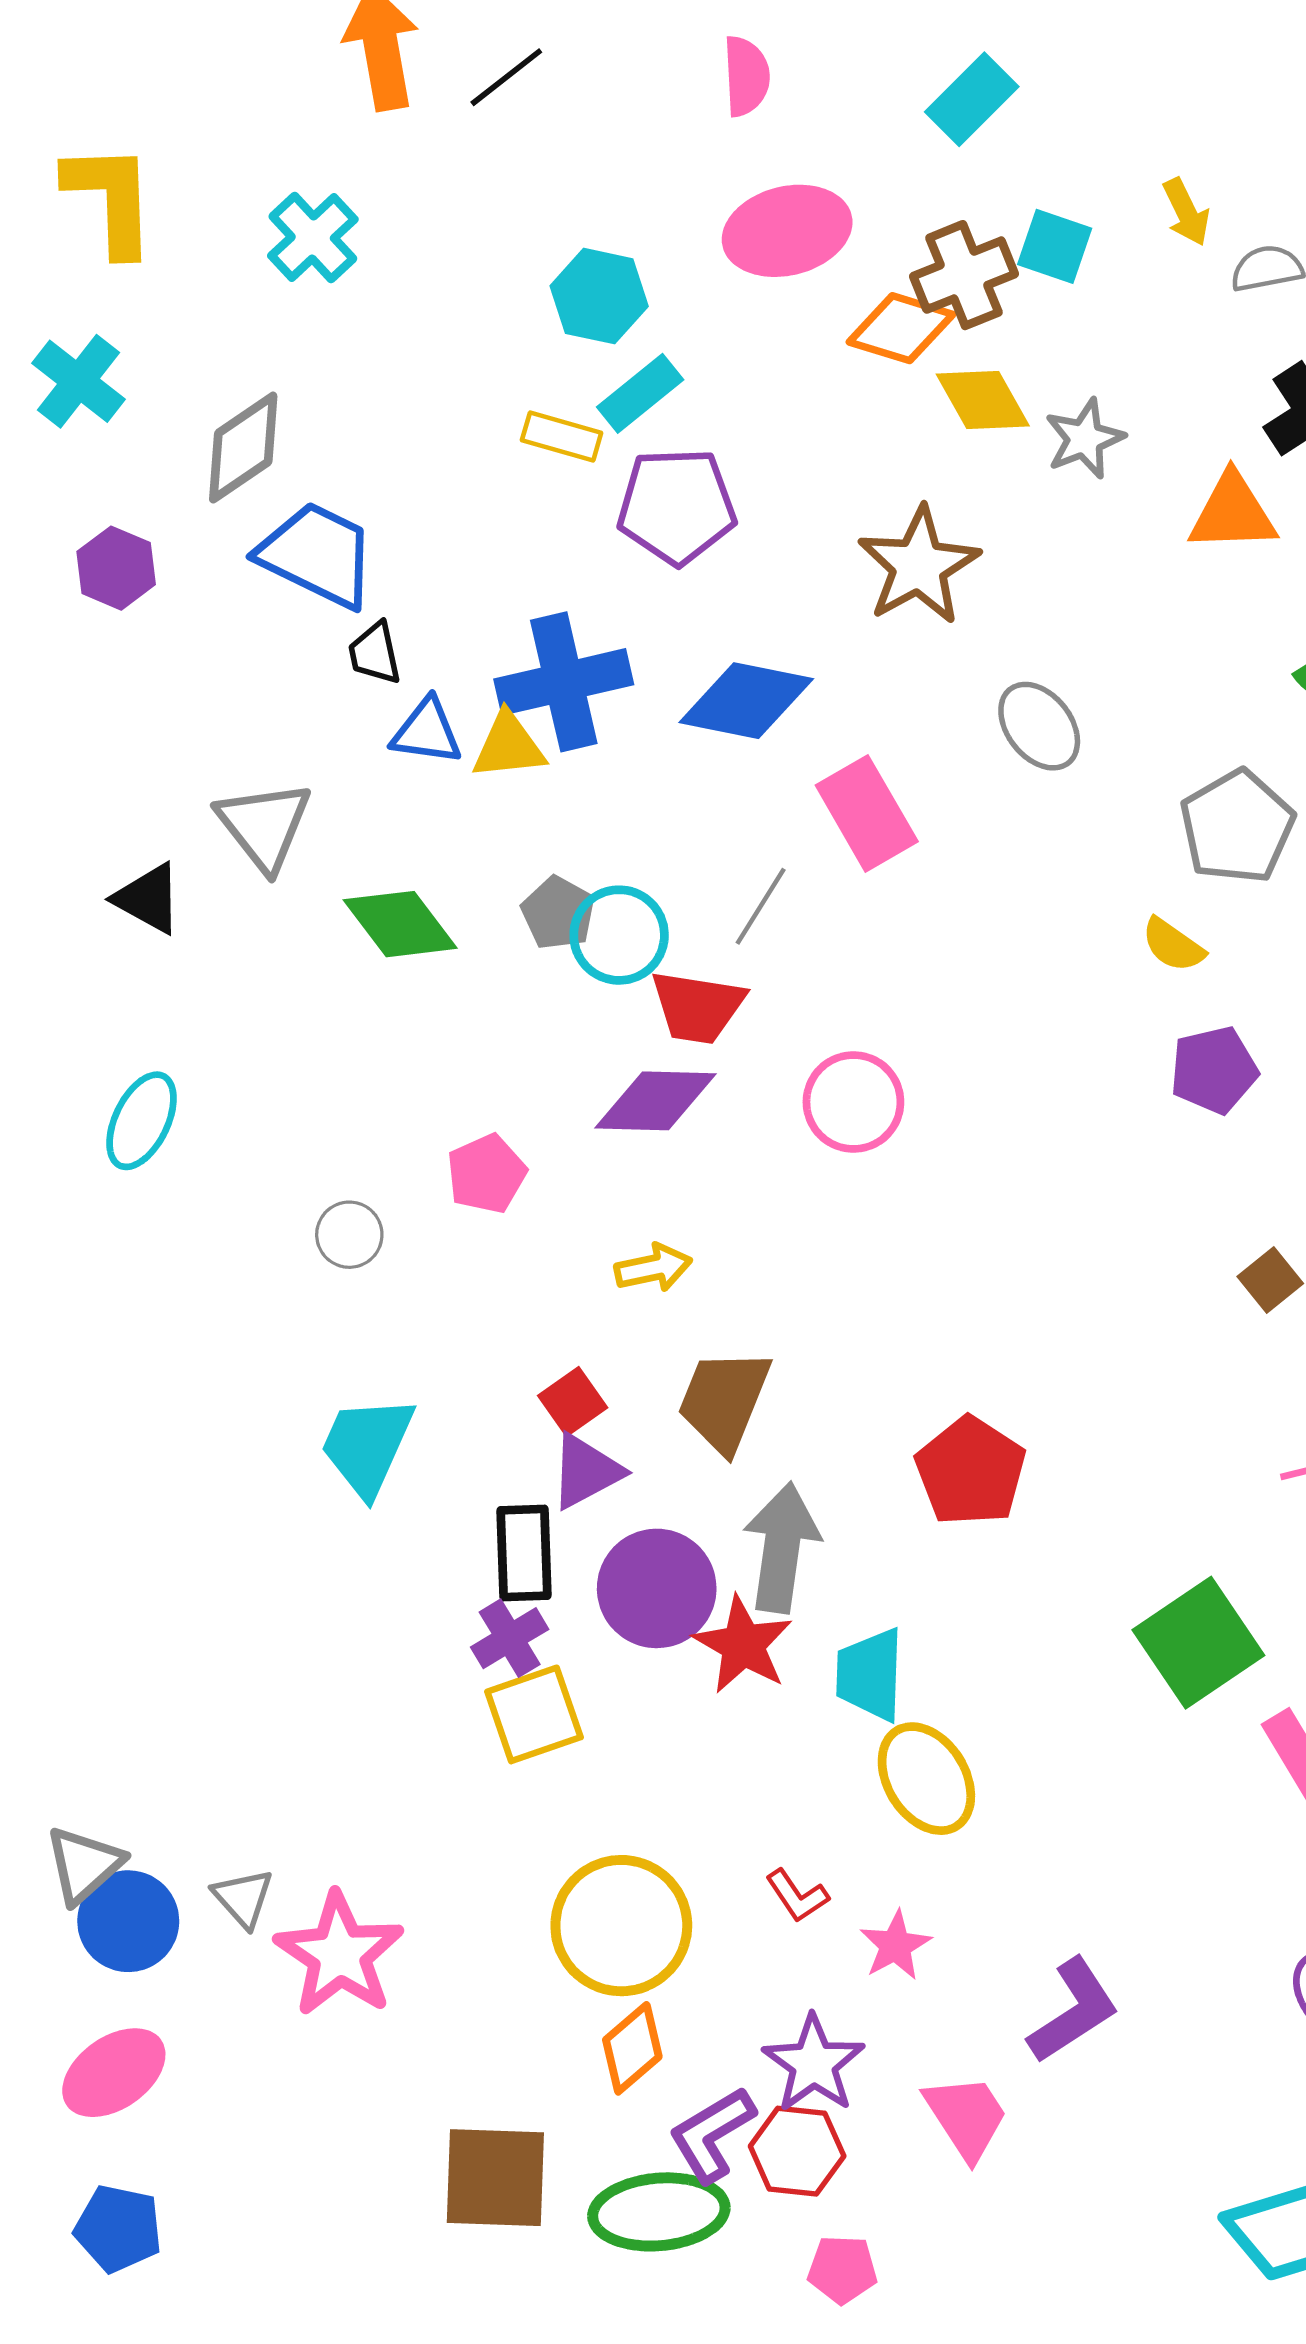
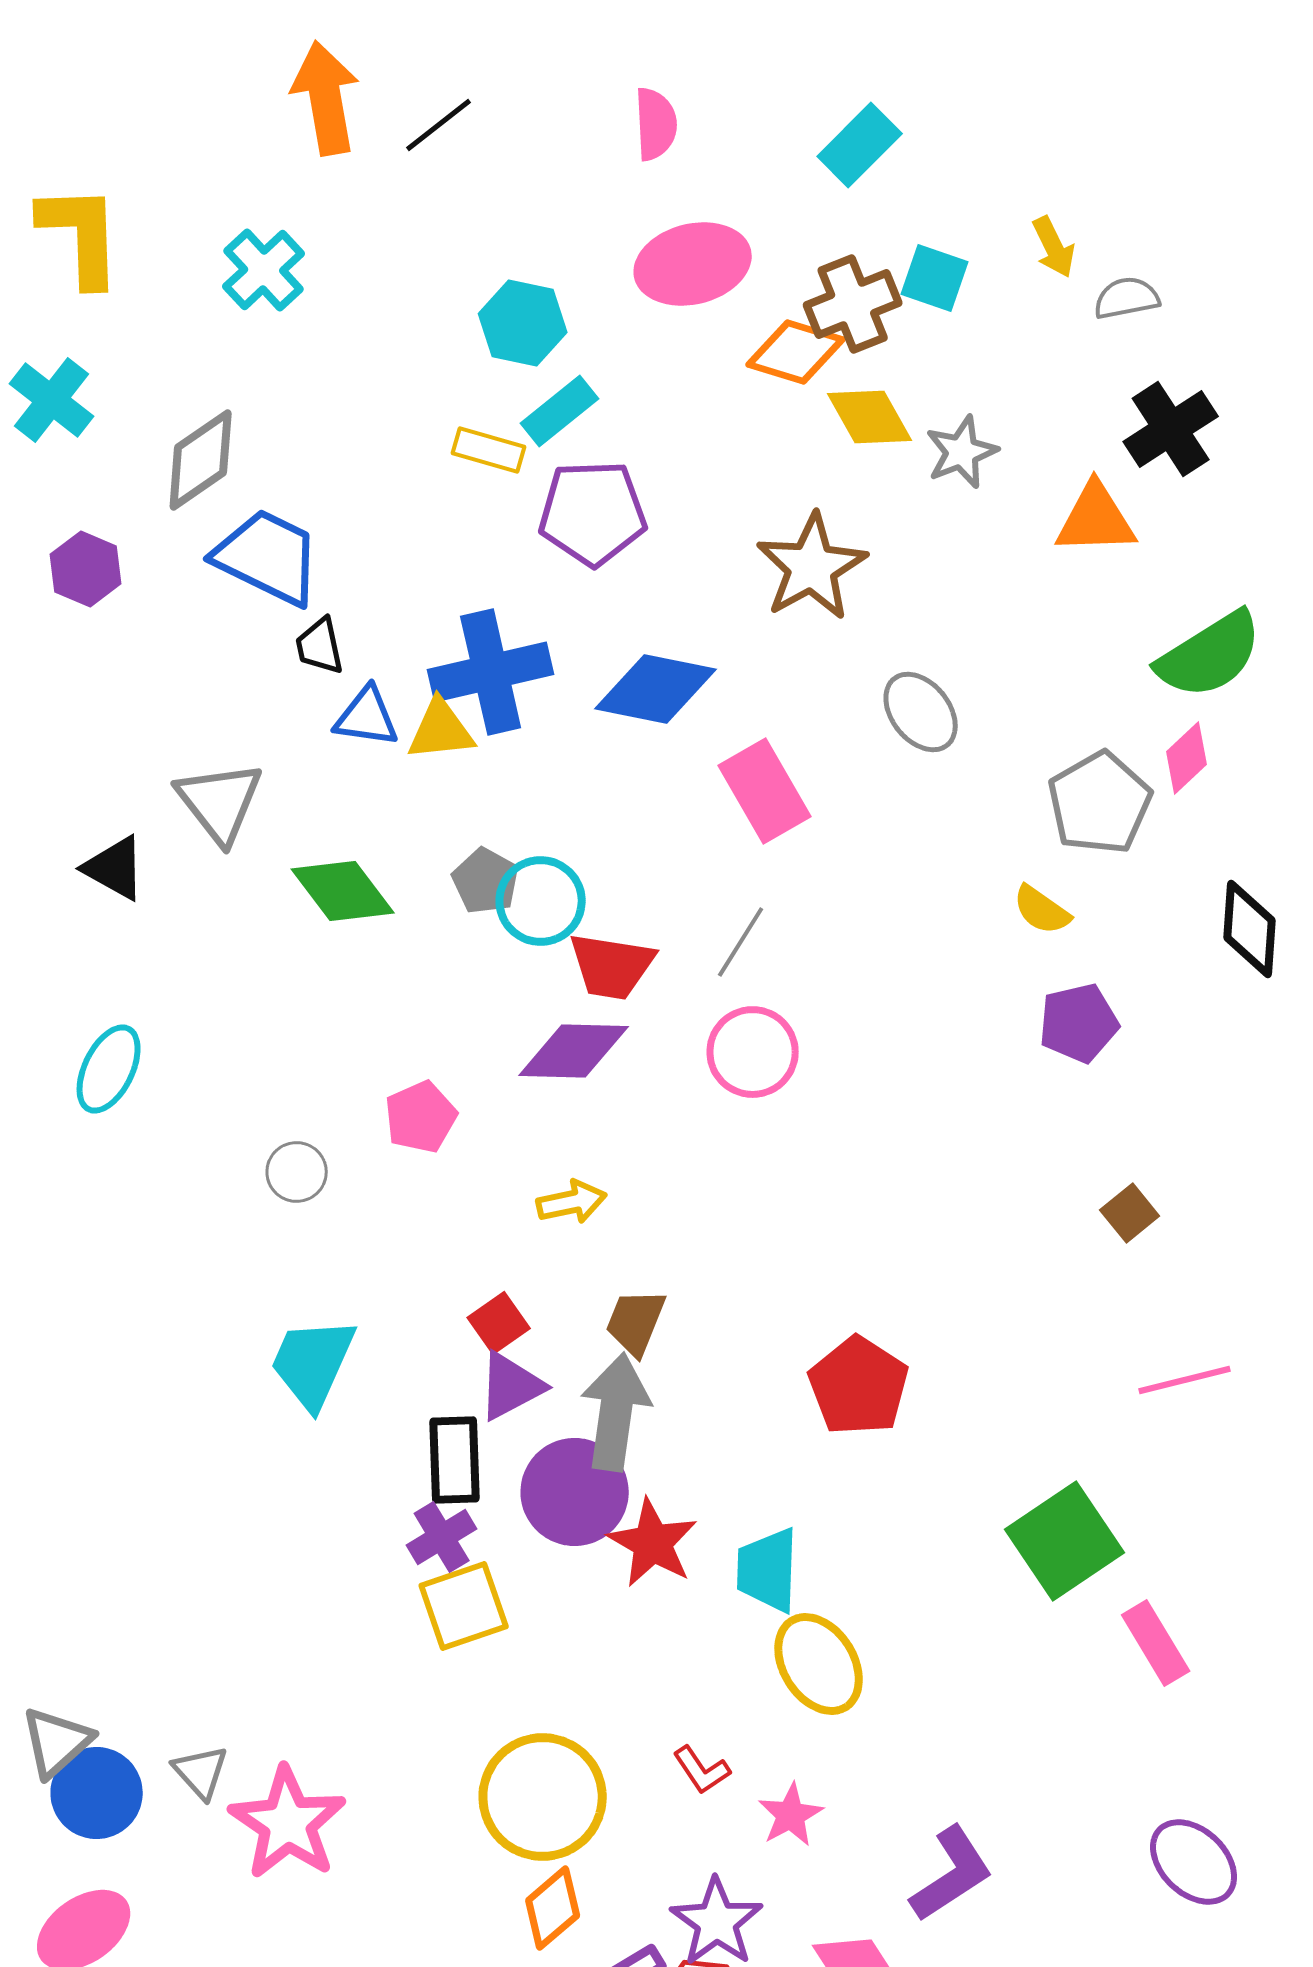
gray line: (761, 906) -> (741, 942), moved
brown trapezoid: (724, 1400) -> (636, 1322), size x0.7
gray arrow: (782, 1548) -> (616, 1412), moved

